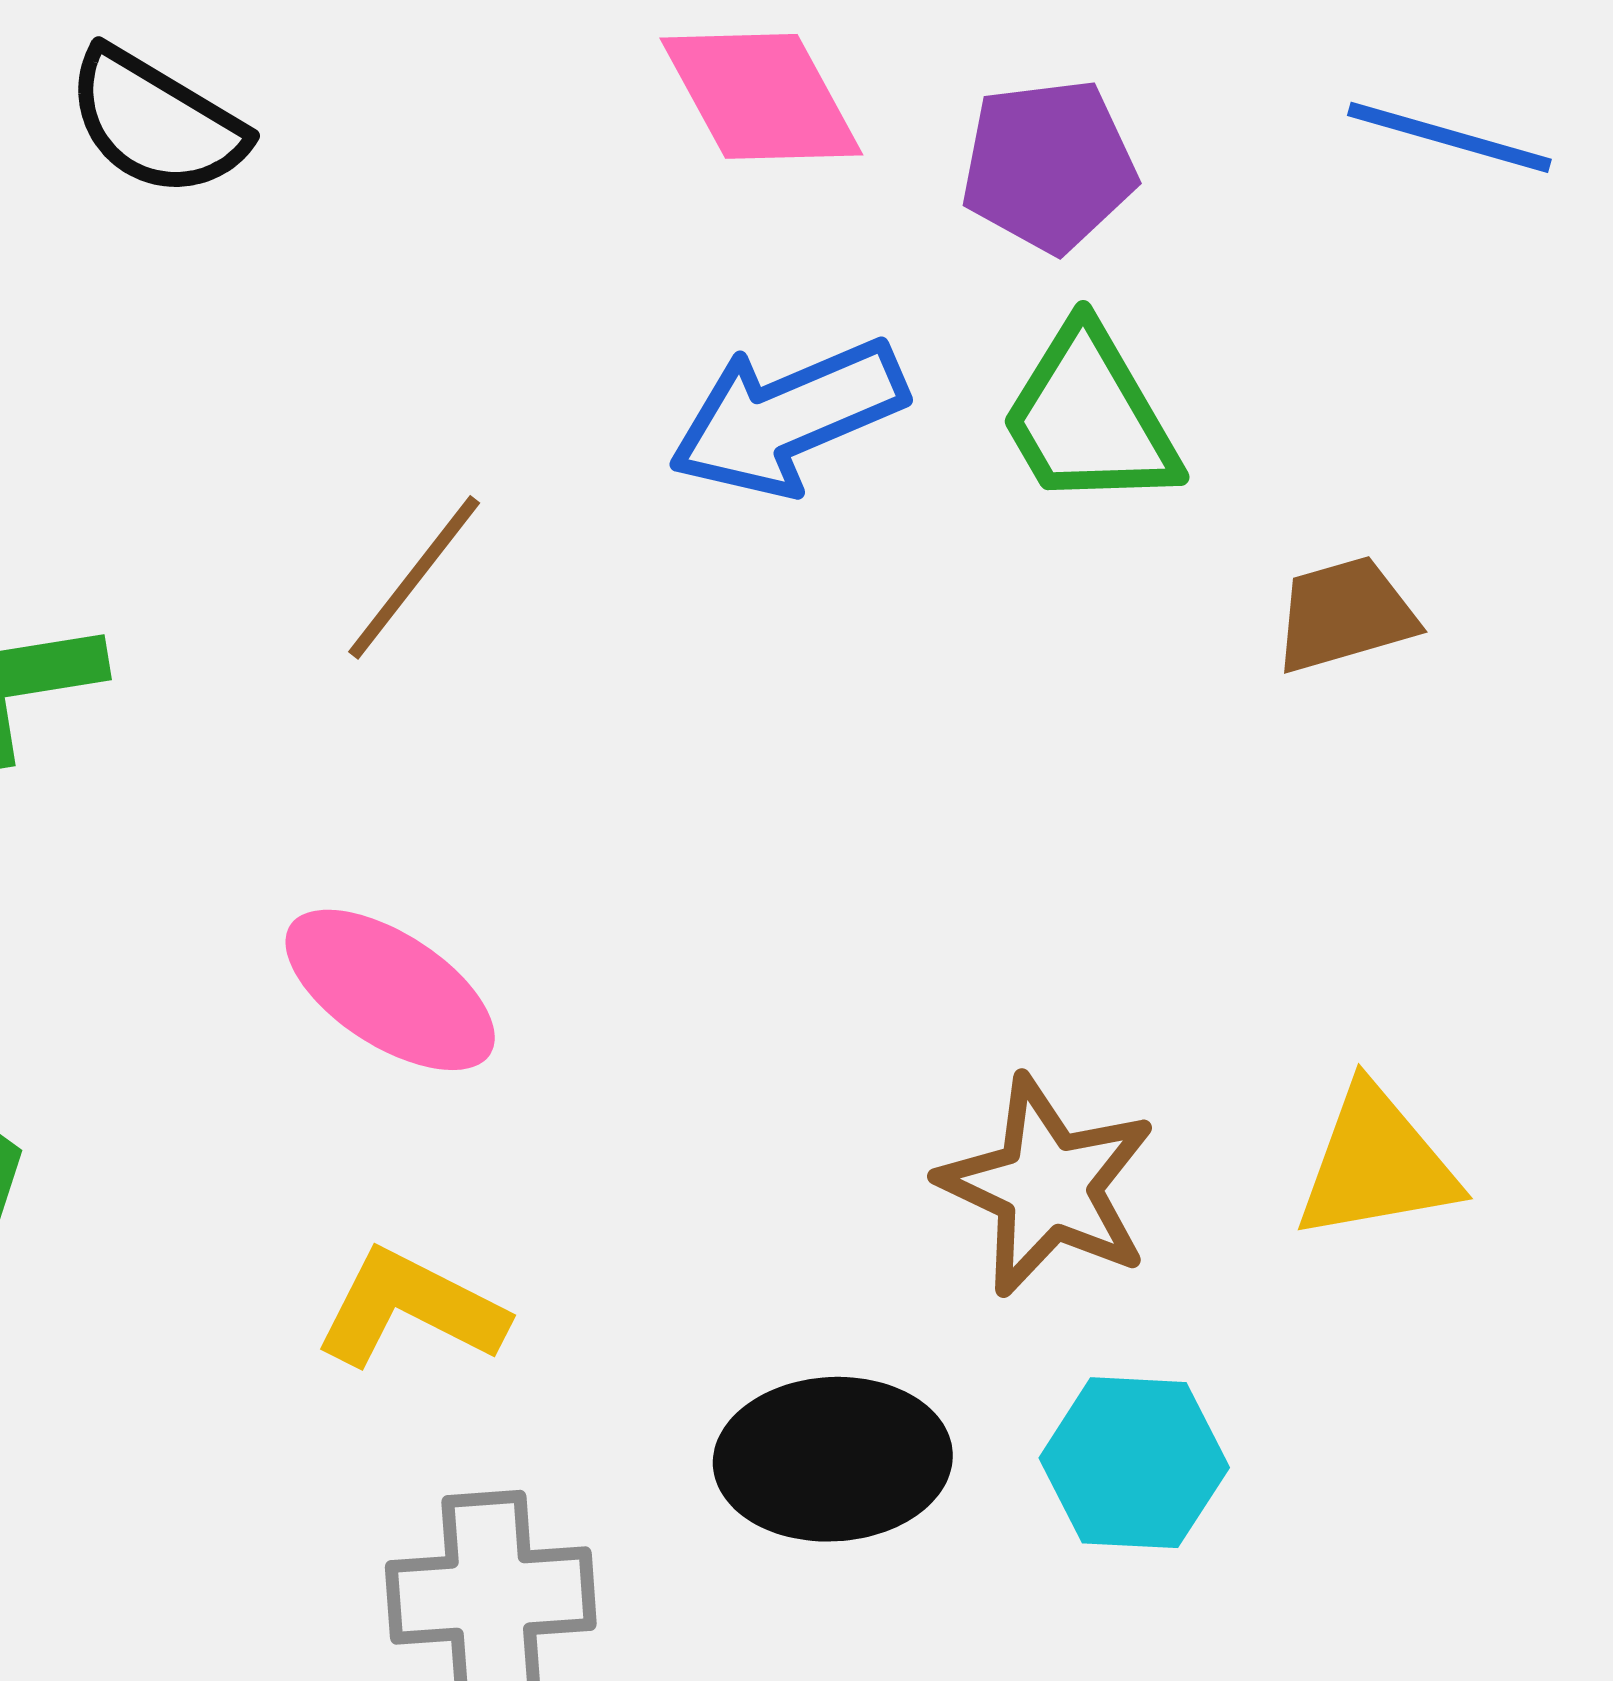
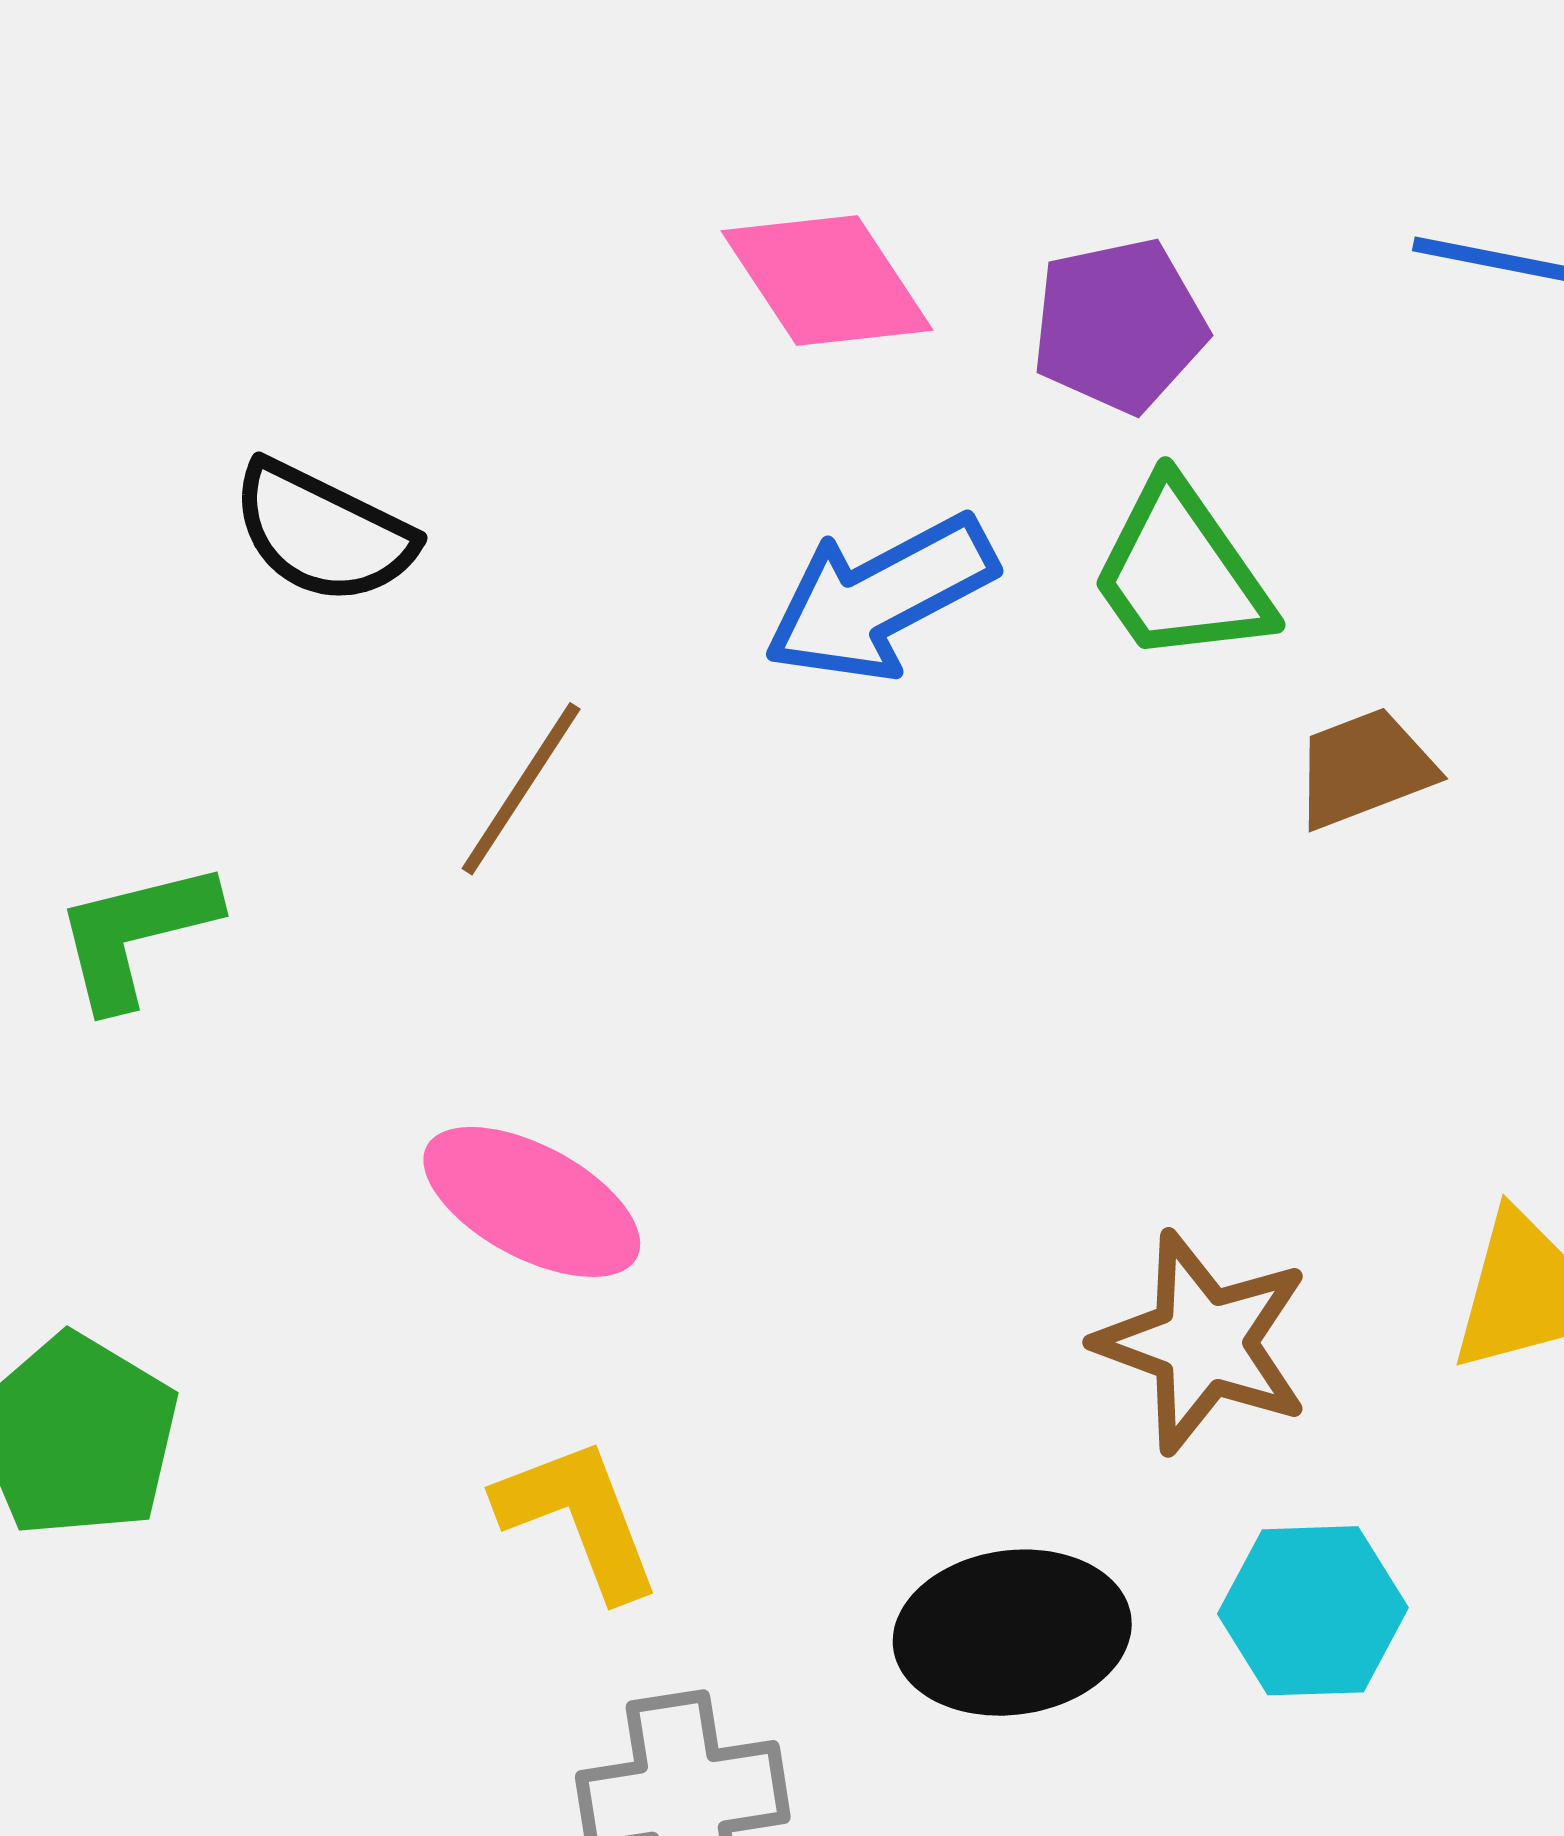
black semicircle: (156, 123) -> (323, 533), moved
brown trapezoid: (1345, 615) -> (1364, 768), moved
yellow L-shape: (410, 1309) -> (579, 1518), turned 47

